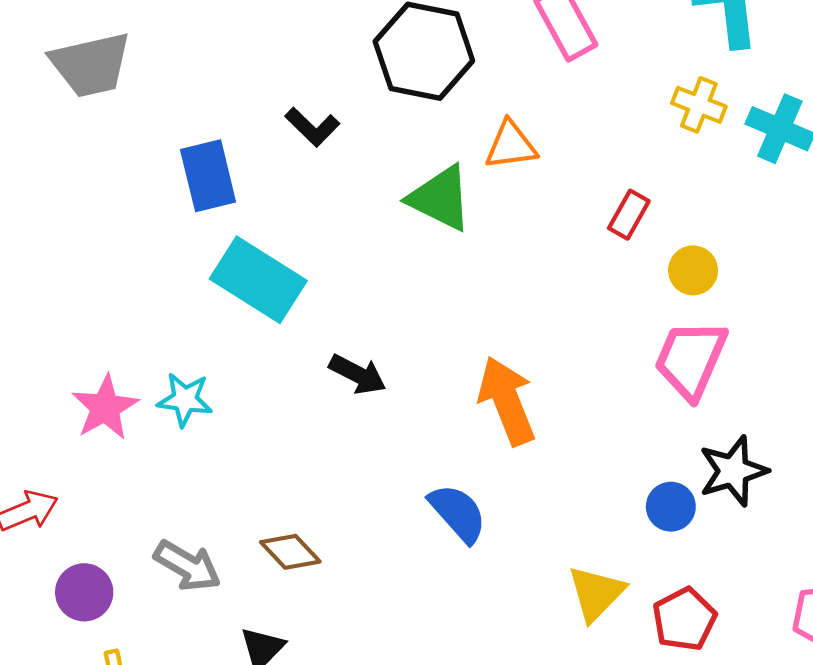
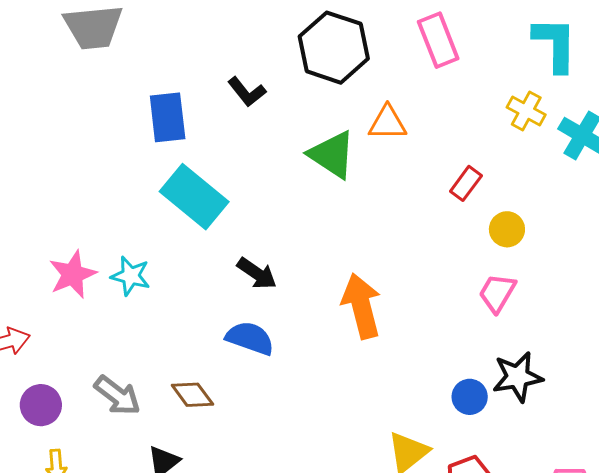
pink trapezoid: (691, 359) -> (497, 293), size x0.7
blue semicircle: (458, 513) -> (250, 338), moved, turned -36

